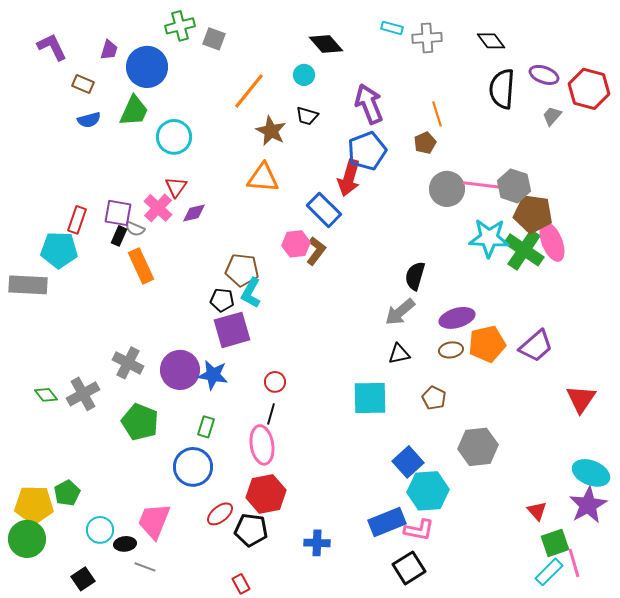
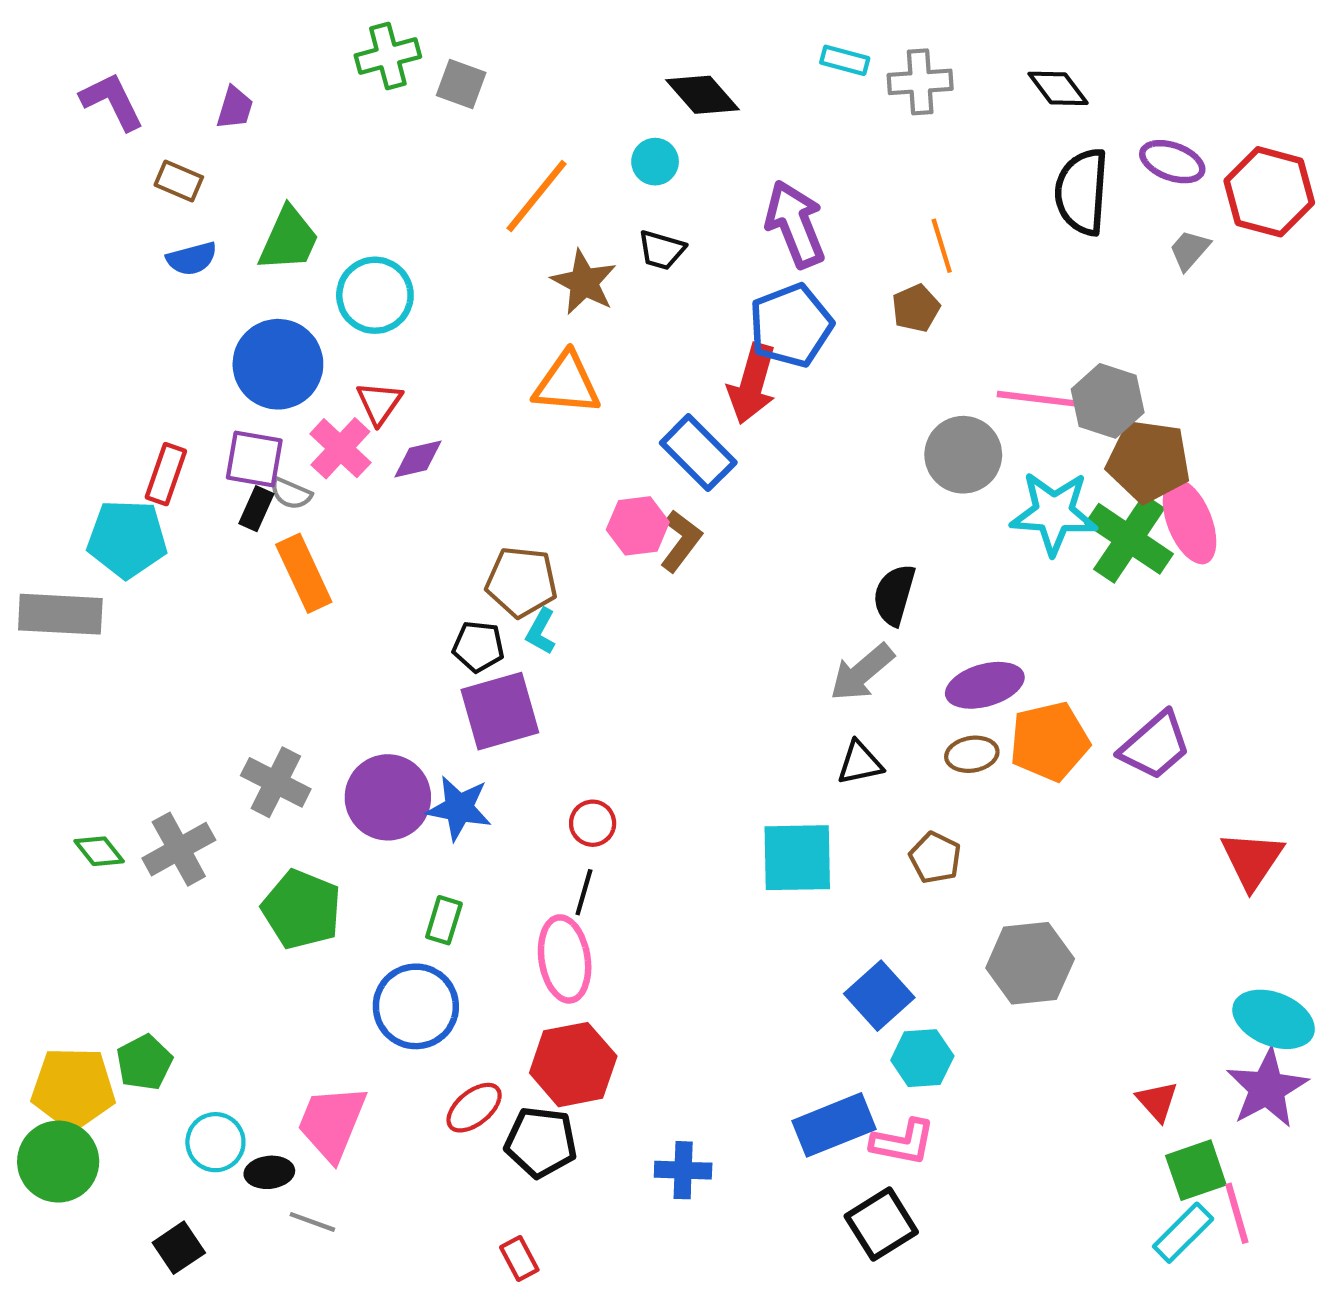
blue circle: (147, 67) -> (278, 364), moved
gray circle: (447, 189) -> (963, 455), moved
cyan L-shape: (251, 293) -> (541, 631), size x0.7
cyan hexagon: (428, 491) -> (922, 1058), size x0.7

